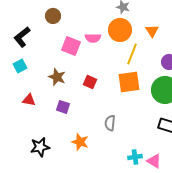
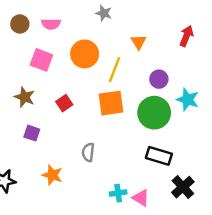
orange circle: (120, 30) -> (85, 54), moved
pink semicircle: (93, 38) -> (51, 24), moved
red square: (90, 82) -> (64, 103), turned 32

